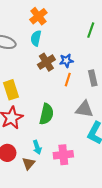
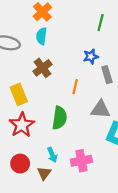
blue star: (66, 61) -> (91, 56), moved
brown cross: (46, 62) -> (42, 68), moved
orange line: (68, 80) -> (75, 87), moved

